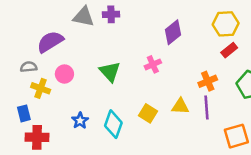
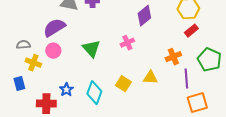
purple semicircle: (50, 42) -> (54, 28), moved
purple line: (207, 107) -> (186, 79), moved
red cross: (37, 137) -> (46, 104), moved

